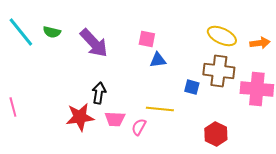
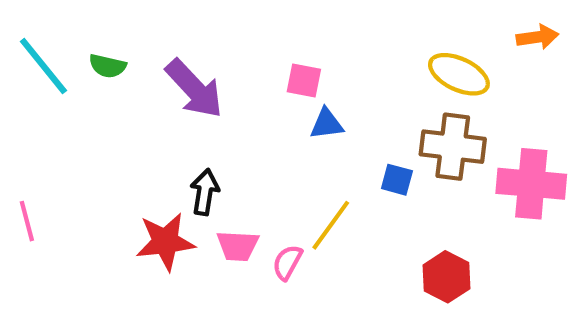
orange arrow: (260, 43) -> (537, 37), moved
yellow line: (160, 109) -> (331, 225), turned -60

